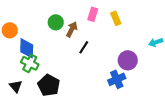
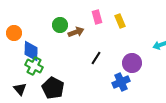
pink rectangle: (93, 14) -> (97, 17), turned -32
brown arrow: (72, 29) -> (76, 32), turned 42
black line: (84, 47) -> (96, 58), moved

